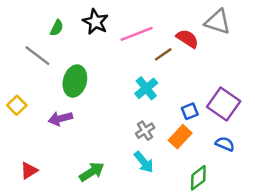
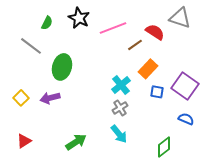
cyan cross: (146, 88) -> (121, 85), moved
yellow square: (17, 105) -> (21, 98), moved
blue square: (190, 111) -> (157, 92), turned 32
orange rectangle: (180, 137) -> (148, 69), moved

